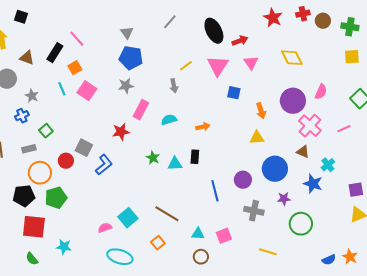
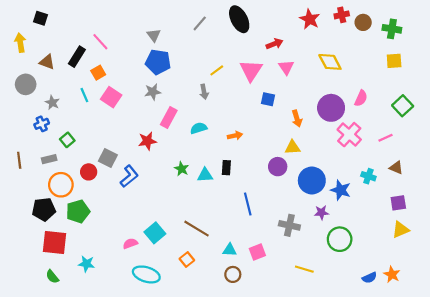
black ellipse: (214, 31) -> (239, 19), moved
brown triangle: (303, 152) -> (396, 168), moved
cyan cross: (328, 165) -> (368, 176), turned -32
purple circle: (243, 180) -> (278, 167), moved
blue star: (313, 184) -> (341, 190), moved

